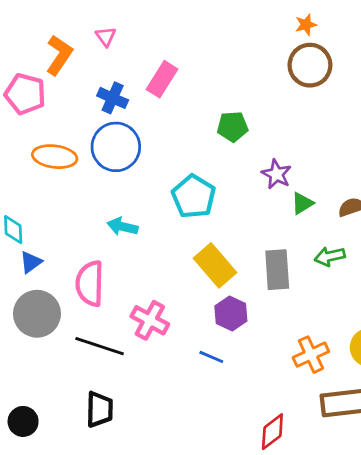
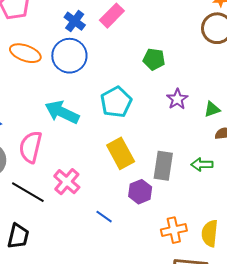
green triangle: (302, 203) -> (212, 109), moved
cyan arrow: (123, 227) -> (62, 112), size x1.6
purple hexagon: (231, 314) -> (140, 192), moved

